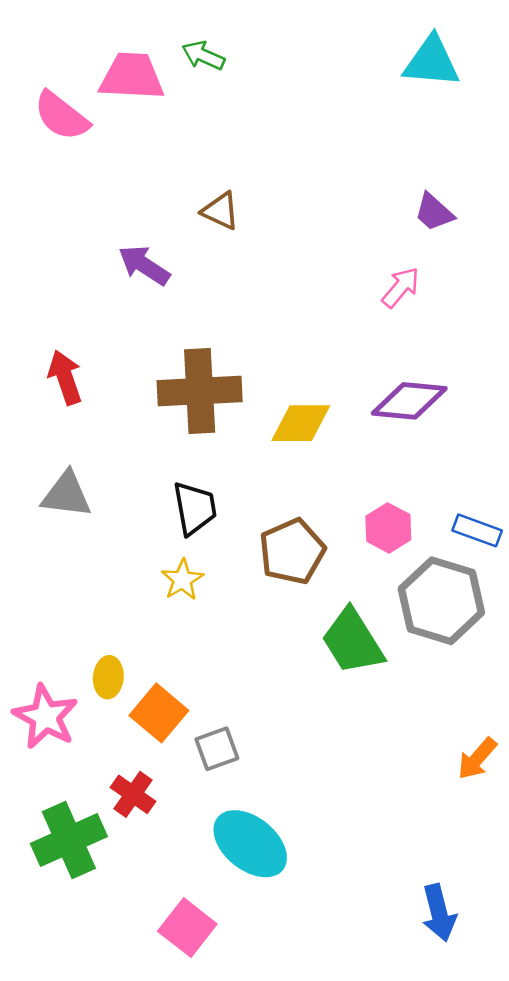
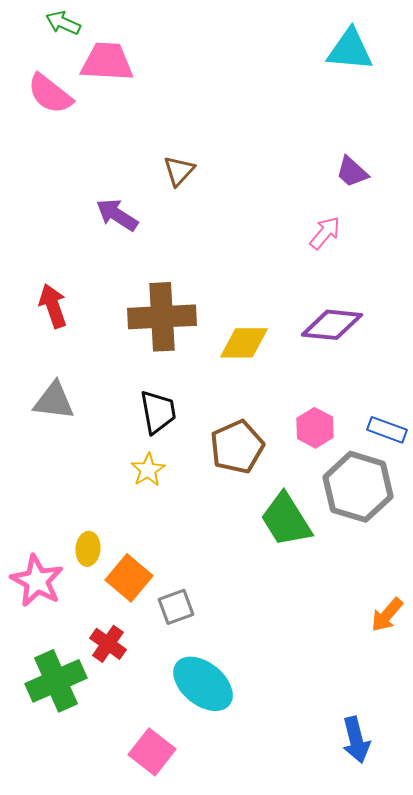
green arrow: (203, 56) -> (63, 23), moved
brown triangle: (221, 211) -> (179, 171), turned 48

